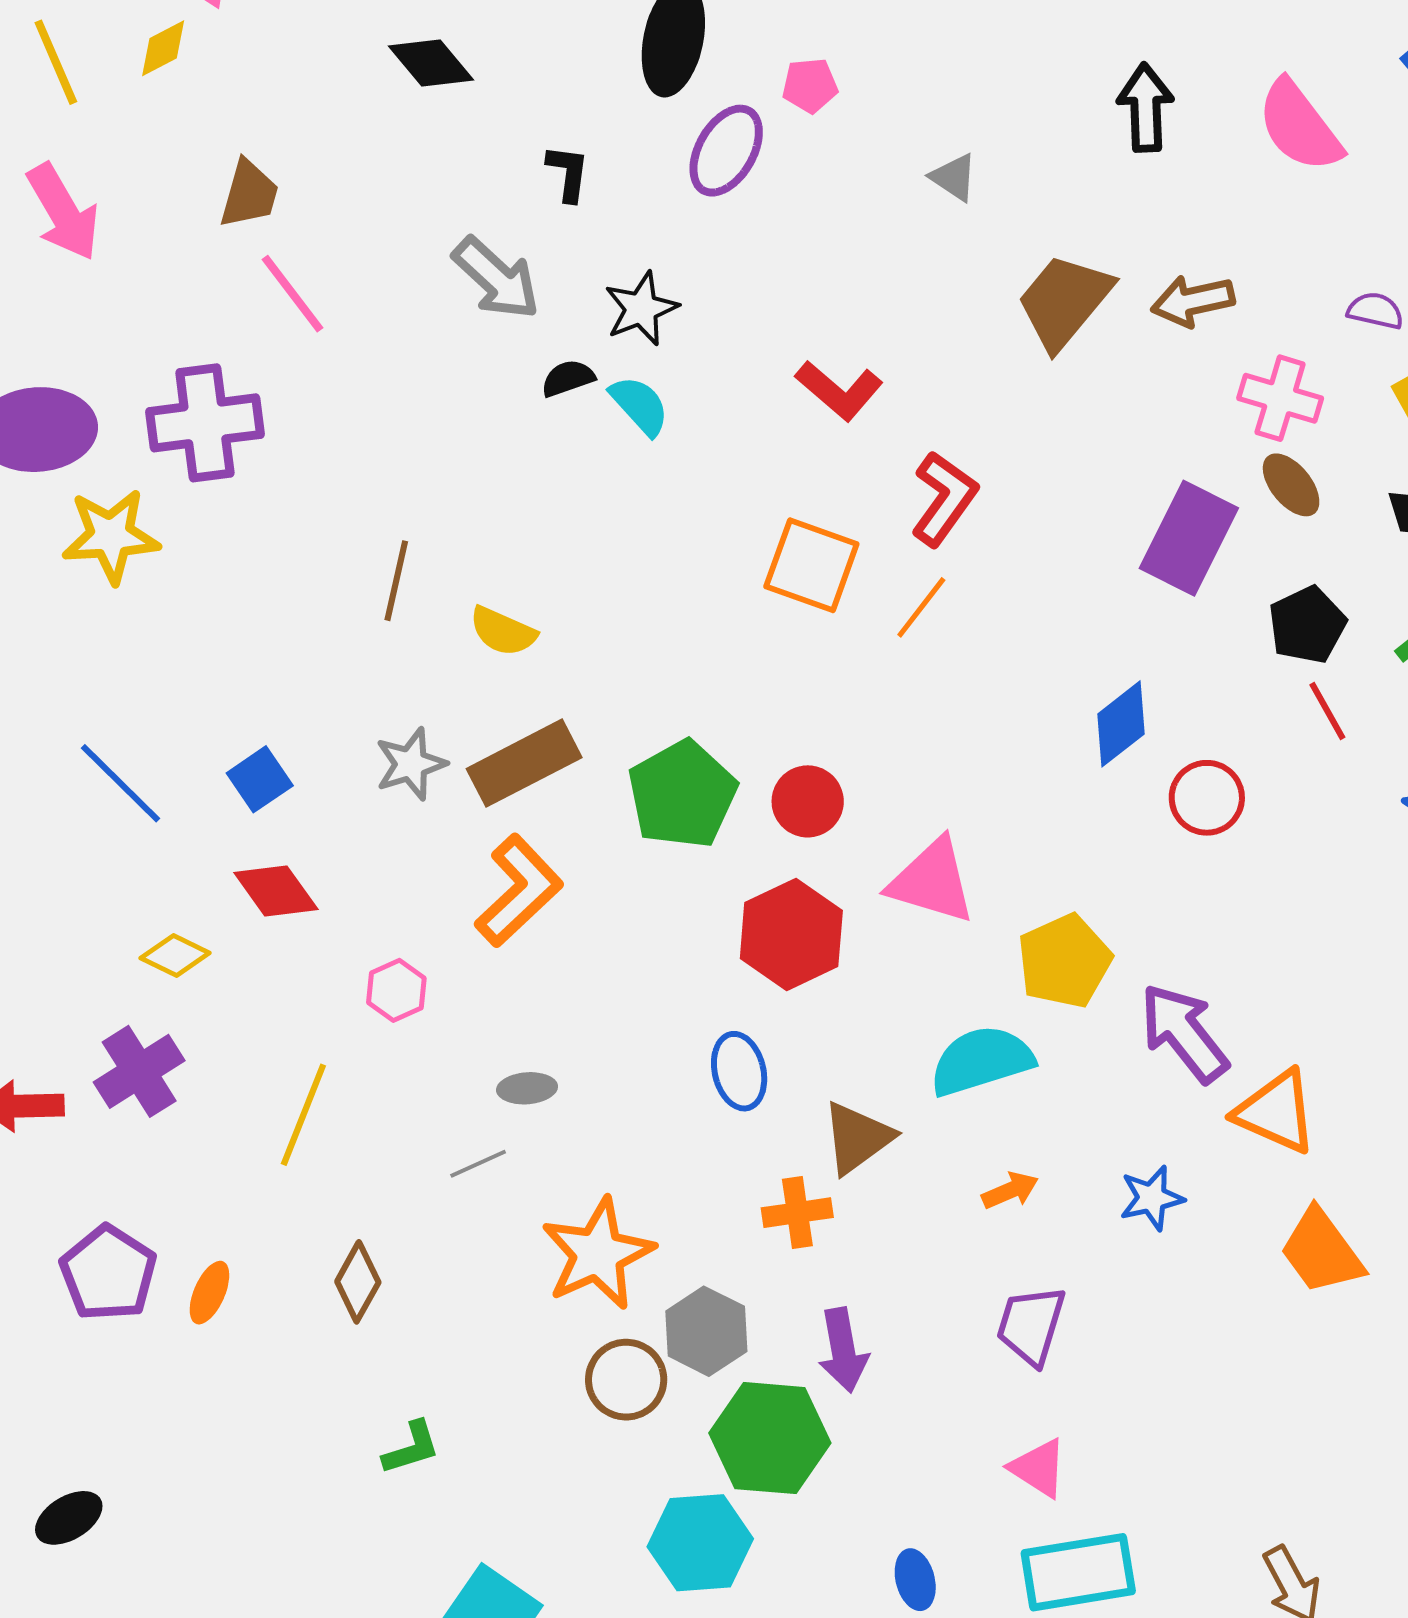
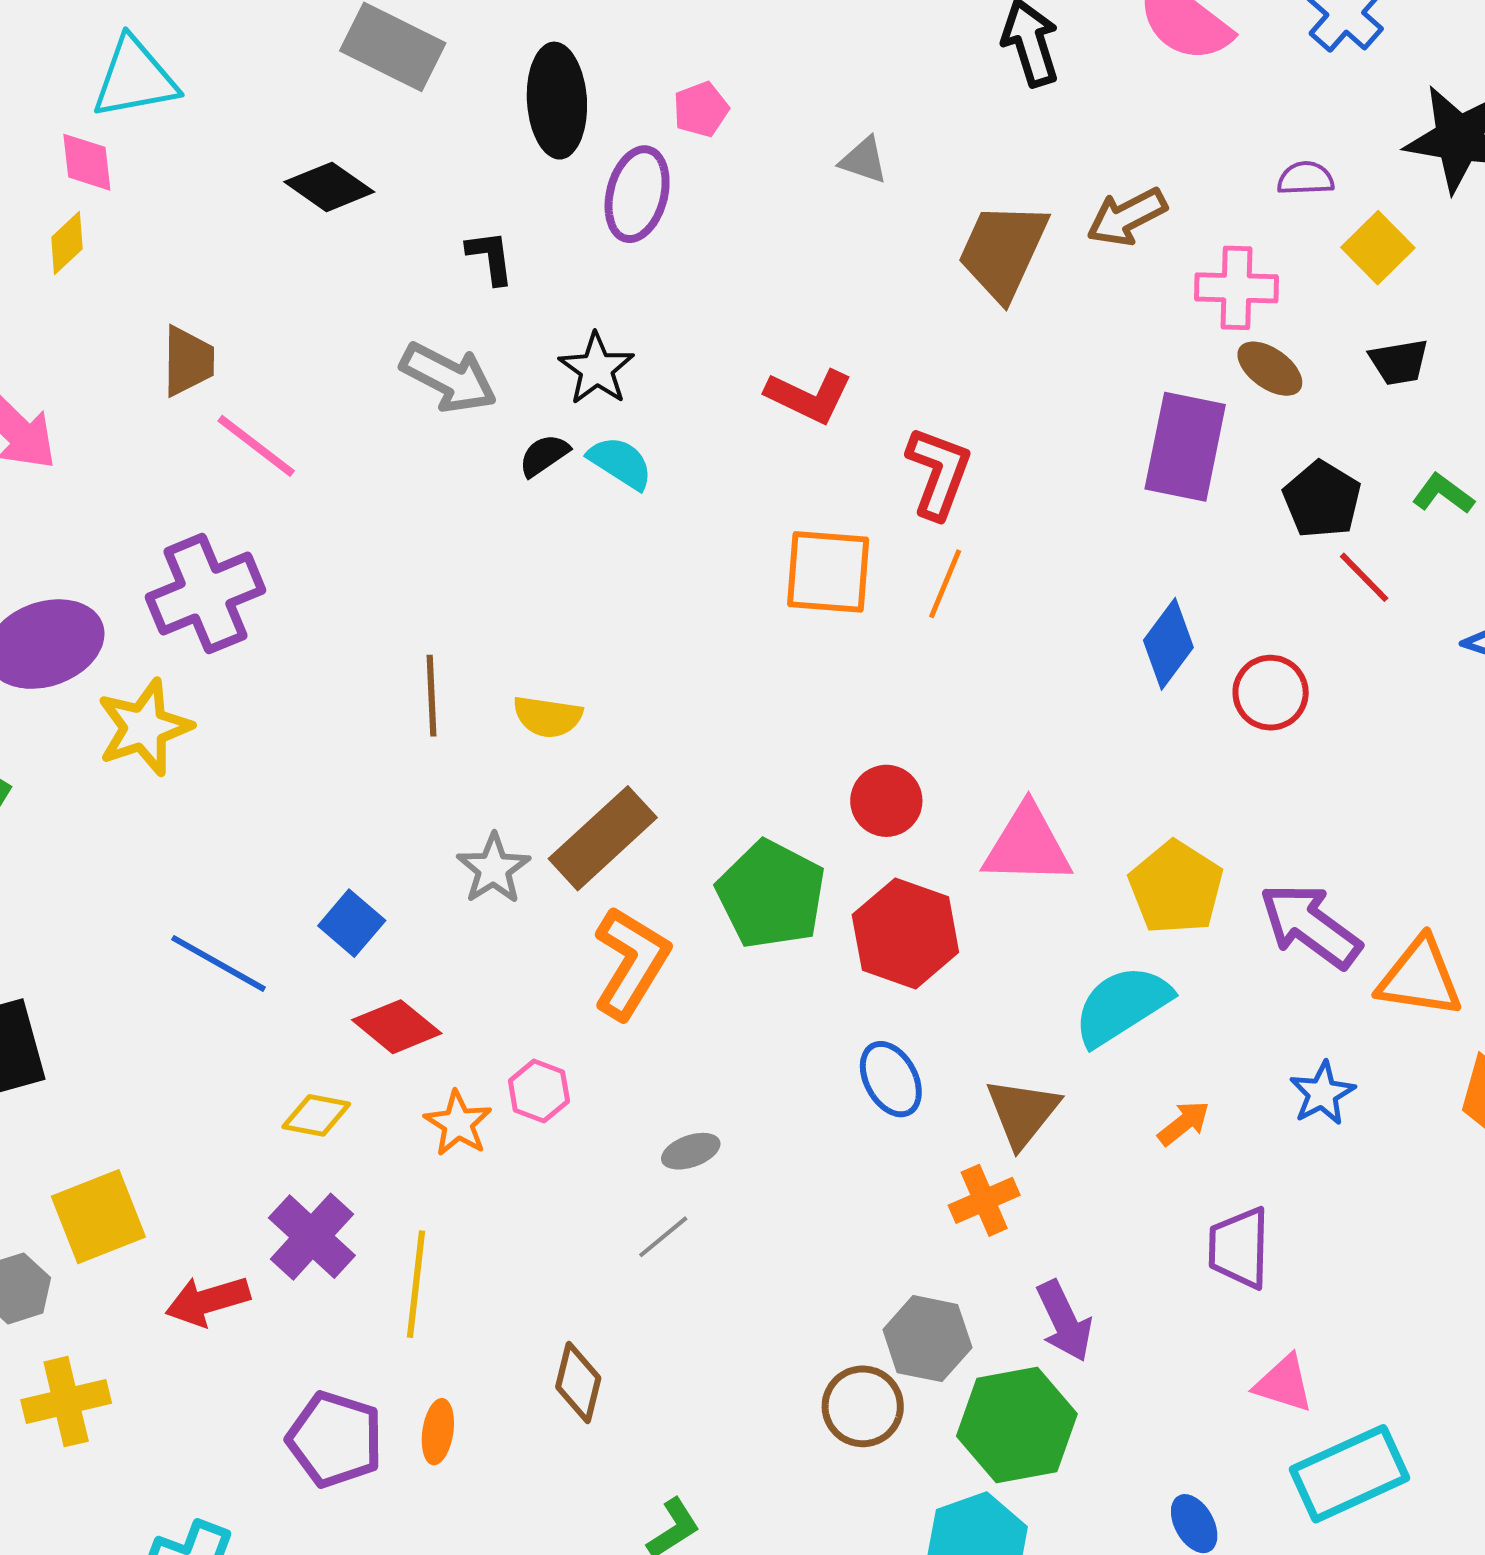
green pentagon: (682, 794) -> (771, 894), moved
yellow line: (303, 1115) -> (416, 1284), moved
orange star: (598, 1254) -> (458, 1123), moved, size x0.6

